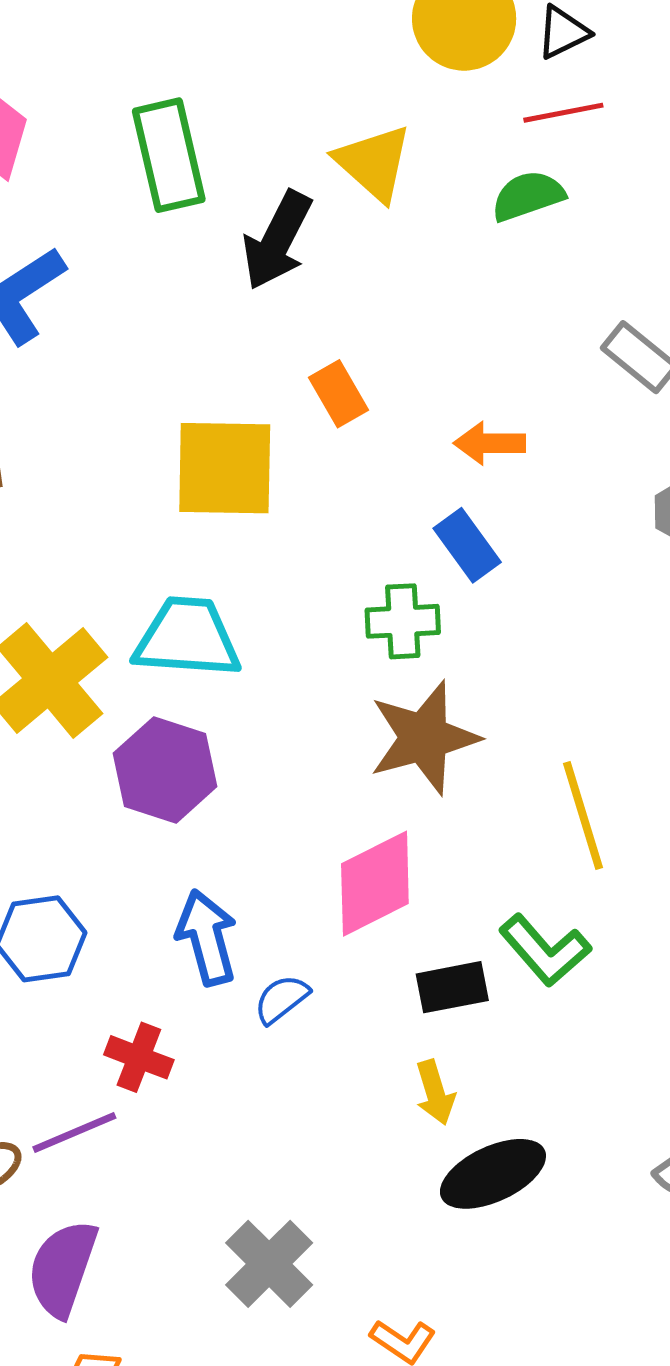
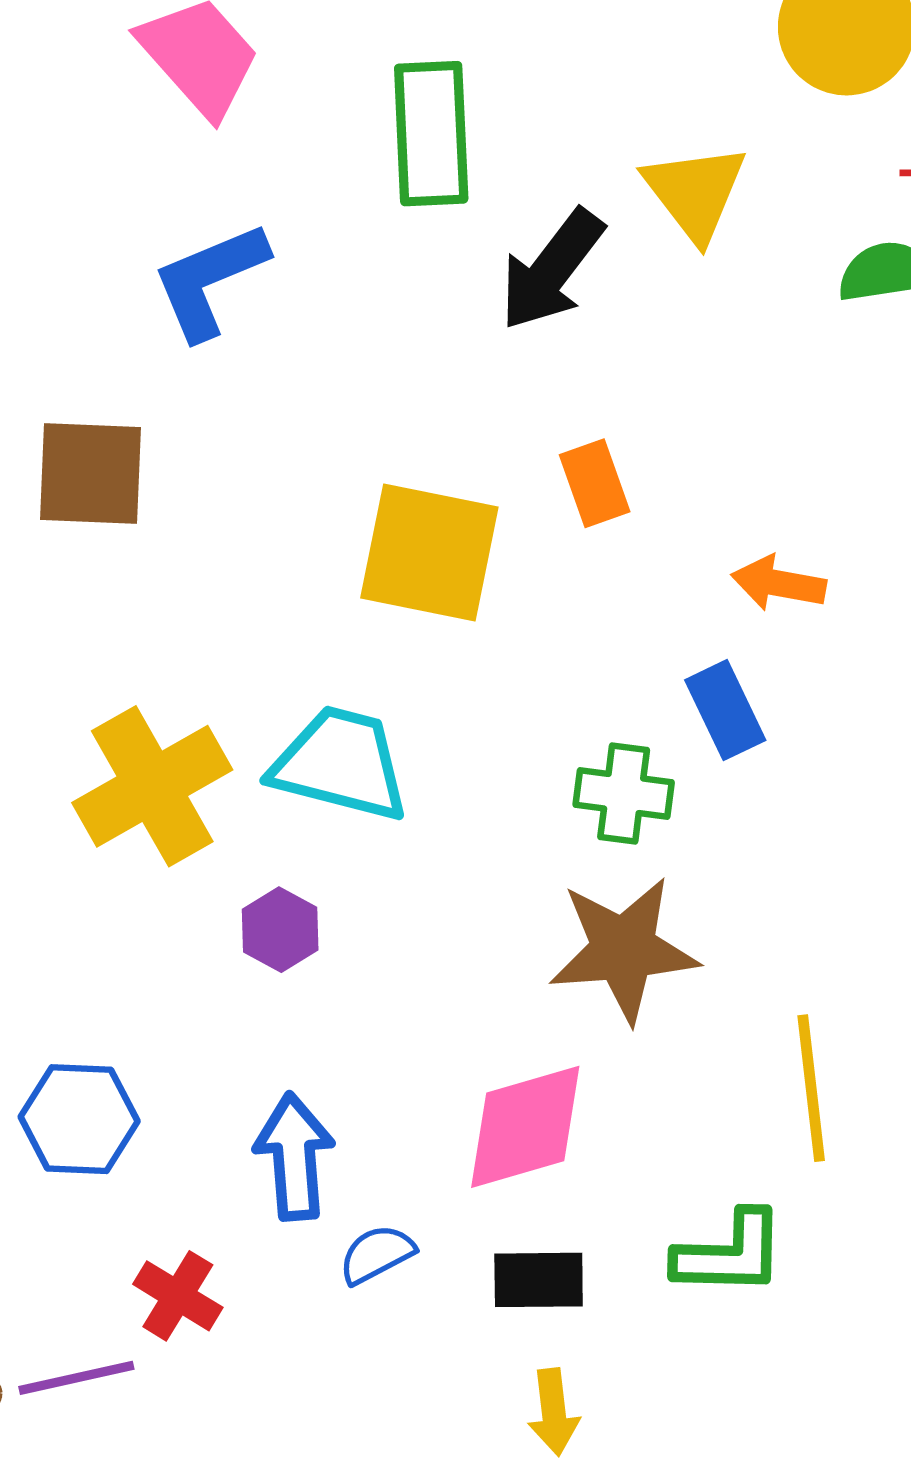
purple hexagon: (165, 770) -> (280, 930), size x0.6
green L-shape: (545, 950) -> (730, 1254), turned -58
black rectangle: (452, 987) -> (539, 1280), moved

